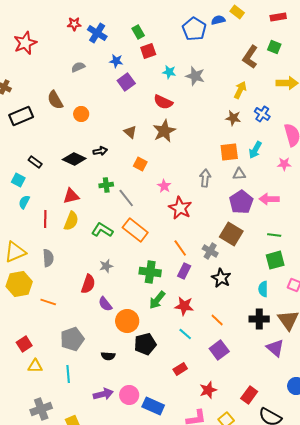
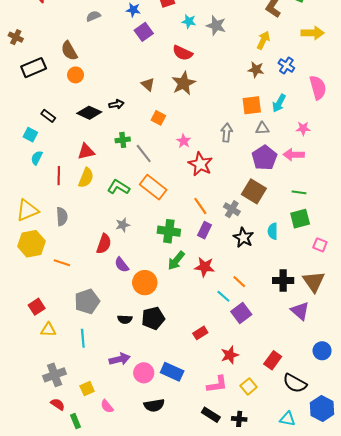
orange circle: (81, 114) -> (76, 75), moved
pink star: (284, 164) -> (303, 128), moved
cyan semicircle: (263, 289) -> (273, 231), moved
cyan line: (185, 334) -> (223, 296), moved
black pentagon: (145, 344) -> (153, 318), moved
pink circle: (129, 395) -> (144, 373), moved

